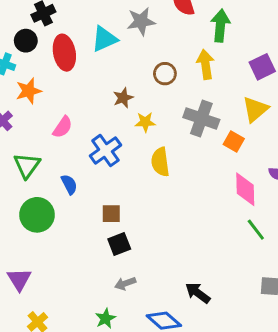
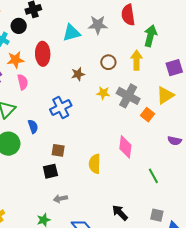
red ellipse: (64, 53) -> (43, 54), moved
yellow star: (145, 122) -> (103, 93), moved
pink semicircle: (63, 127) -> (23, 82), moved, turned -56
yellow semicircle: (160, 162) -> (95, 164), moved
pink diamond: (245, 189) -> (125, 147), moved
black square: (119, 244) -> (50, 171), moved
black arrow: (198, 293) -> (120, 213), moved

